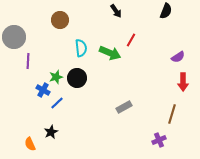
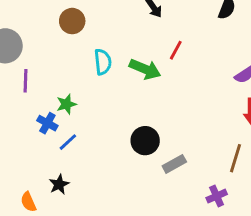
black circle: (77, 78) -> (145, 141), moved
gray rectangle: (124, 107) -> (174, 164), moved

